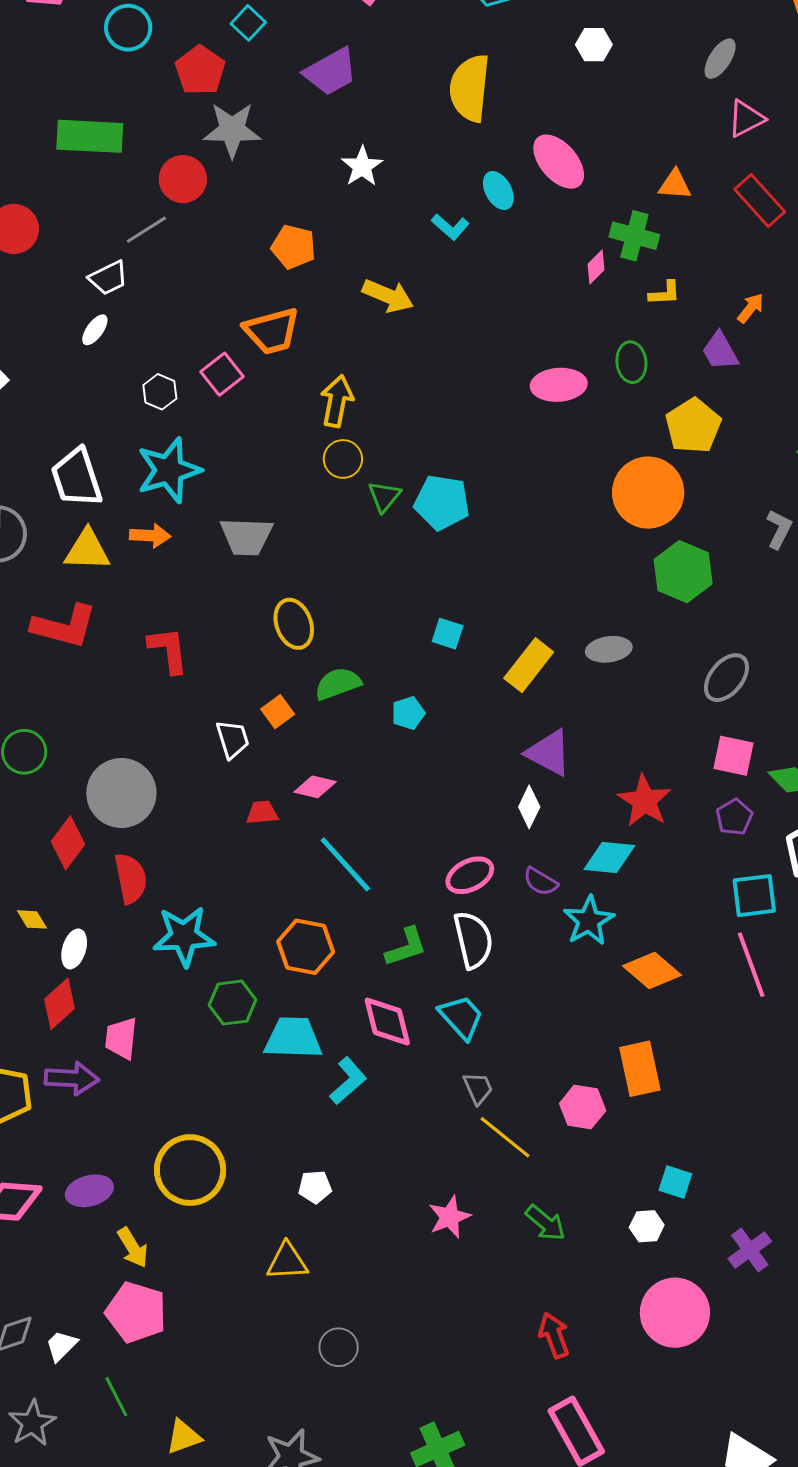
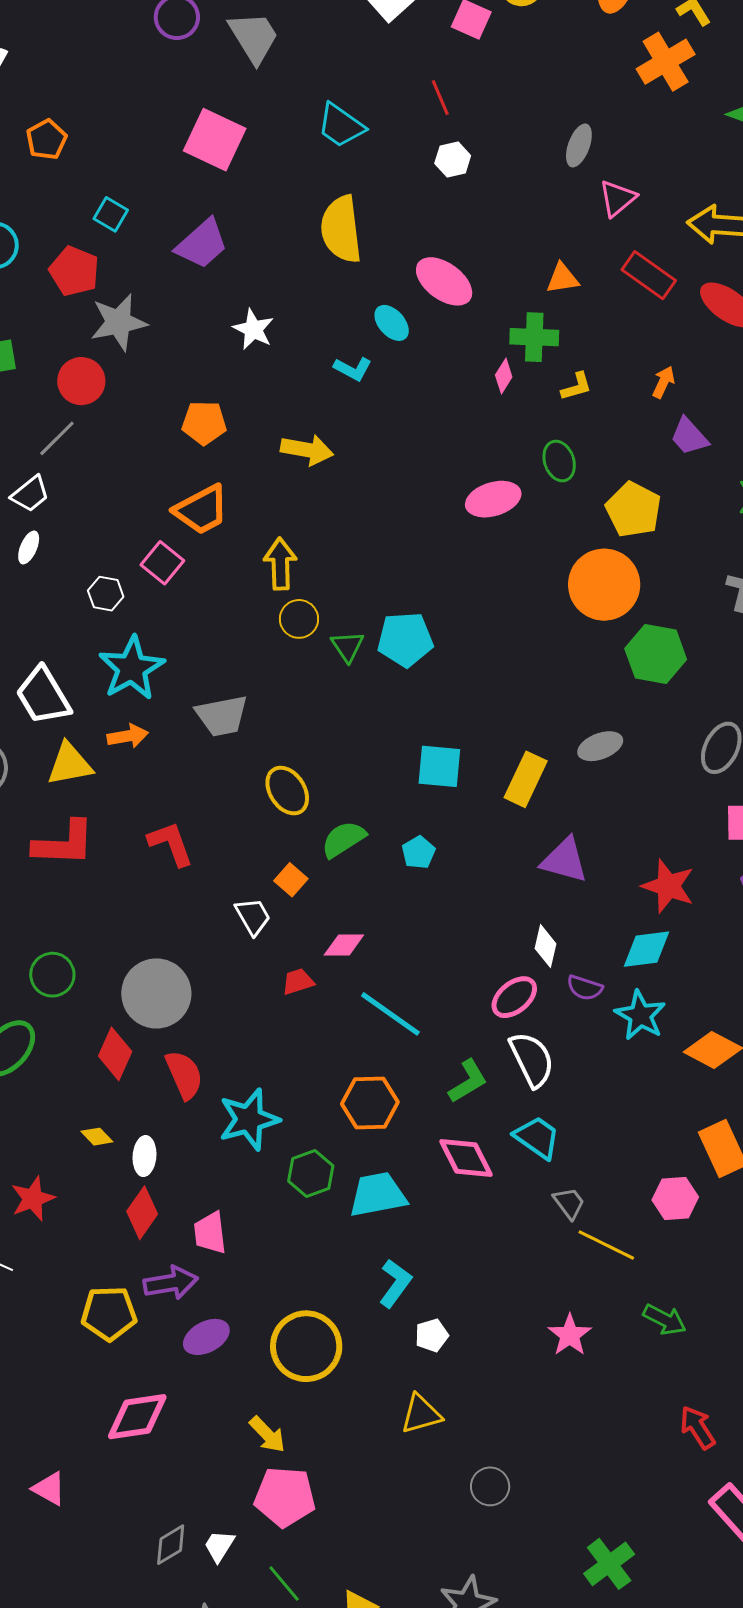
purple trapezoid: (720, 351) -> (689, 436), moved
cyan square: (448, 634) -> (439, 766), size x1.5
white diamond: (529, 807) -> (545, 946), moved
cyan L-shape: (348, 1081) -> (395, 1283), moved
purple ellipse: (89, 1191) -> (206, 1337), moved

